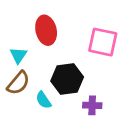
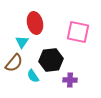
cyan triangle: (18, 55) -> (22, 42), moved

